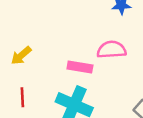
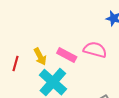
yellow arrow: (21, 56) -> (40, 57), moved, turned -96

